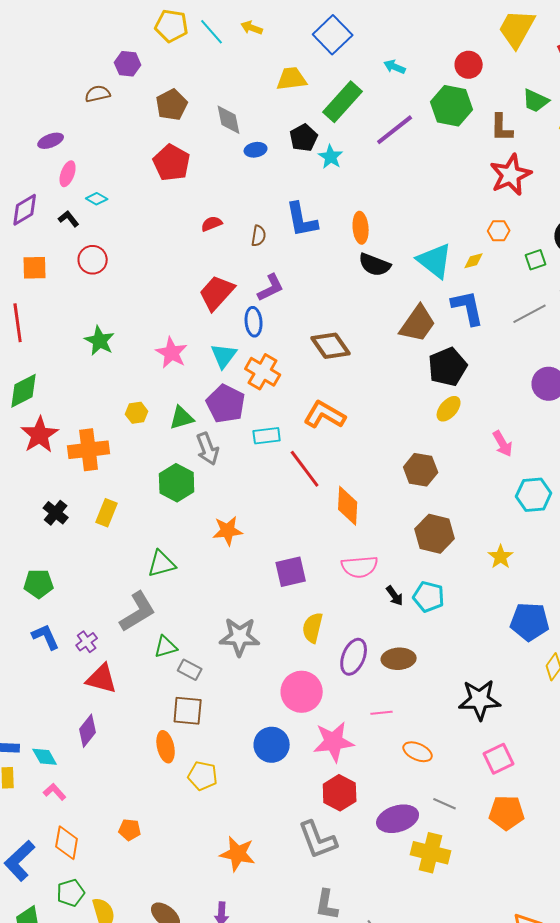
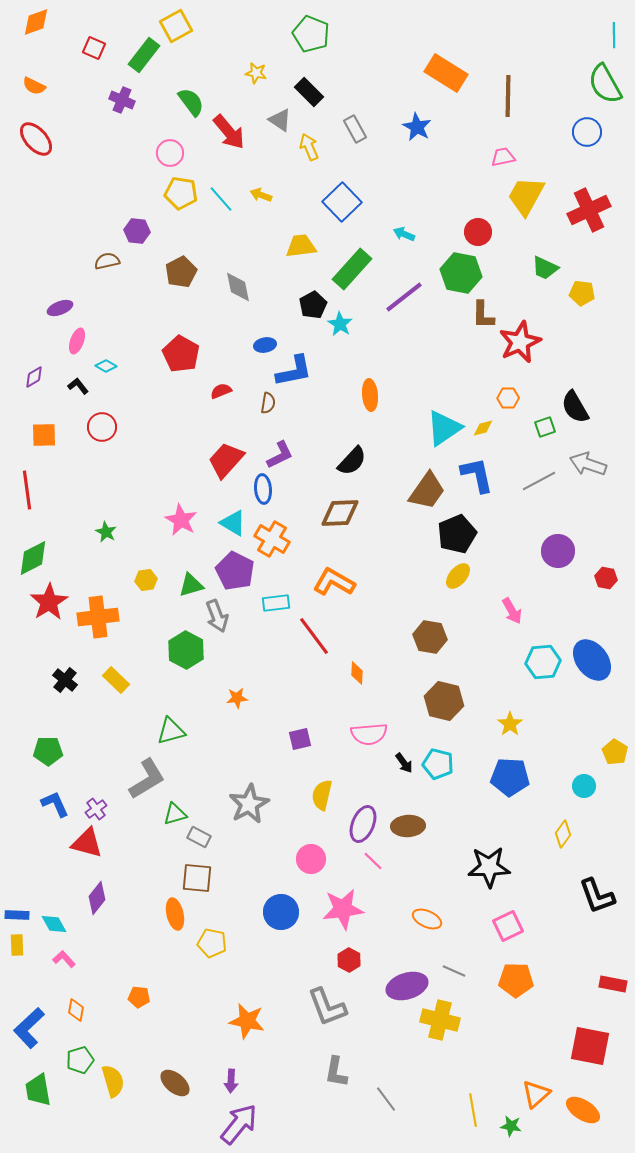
brown L-shape: (502, 128) -> (483, 315), moved
blue ellipse: (256, 150) -> (265, 345), moved
red pentagon: (172, 163) -> (181, 354), moved
purple diamond: (25, 210) -> (34, 377), size x0.7
blue L-shape: (302, 220) -> (294, 371), moved, turned -90
cyan triangle: (435, 261) -> (444, 428), turned 48
black semicircle: (375, 265) -> (352, 461), moved, turned -68
green star: (100, 341) -> (106, 532), moved, size x0.7
brown diamond: (331, 346) -> (340, 513), turned -57
cyan triangle: (224, 356) -> (233, 523), turned -36
orange diamond: (348, 506) -> (357, 673), size x0.6
yellow rectangle: (107, 513) -> (116, 680), turned -68
orange star: (228, 531) -> (237, 698), size x0.7
purple square: (291, 572) -> (300, 739), size x0.7
blue pentagon: (530, 622) -> (510, 777), moved
gray star: (240, 637) -> (249, 804), turned -30
red triangle: (102, 679) -> (87, 843), moved
pink circle: (302, 692) -> (311, 859), size x0.7
pink line: (382, 713) -> (373, 861), moved, turned 50
red hexagon: (340, 793) -> (349, 960), size x0.7
orange diamond: (67, 843) -> (76, 1010), size x0.7

